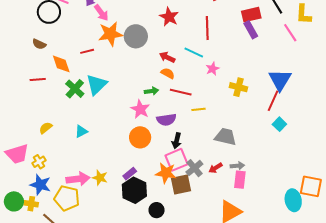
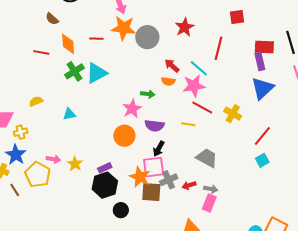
pink star: (213, 69) -> (194, 86), moved, size x1.6
orange semicircle: (168, 73) -> (168, 81), turned 144
blue triangle: (280, 80) -> (262, 88), moved
red line: (181, 92) -> (202, 107), moved
pink arrow: (78, 179) -> (53, 159), size x0.6

